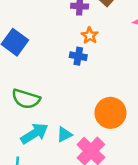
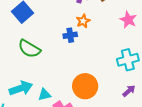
blue cross: (78, 56) -> (70, 35), turned -32
green semicircle: (26, 99) -> (29, 49), moved

